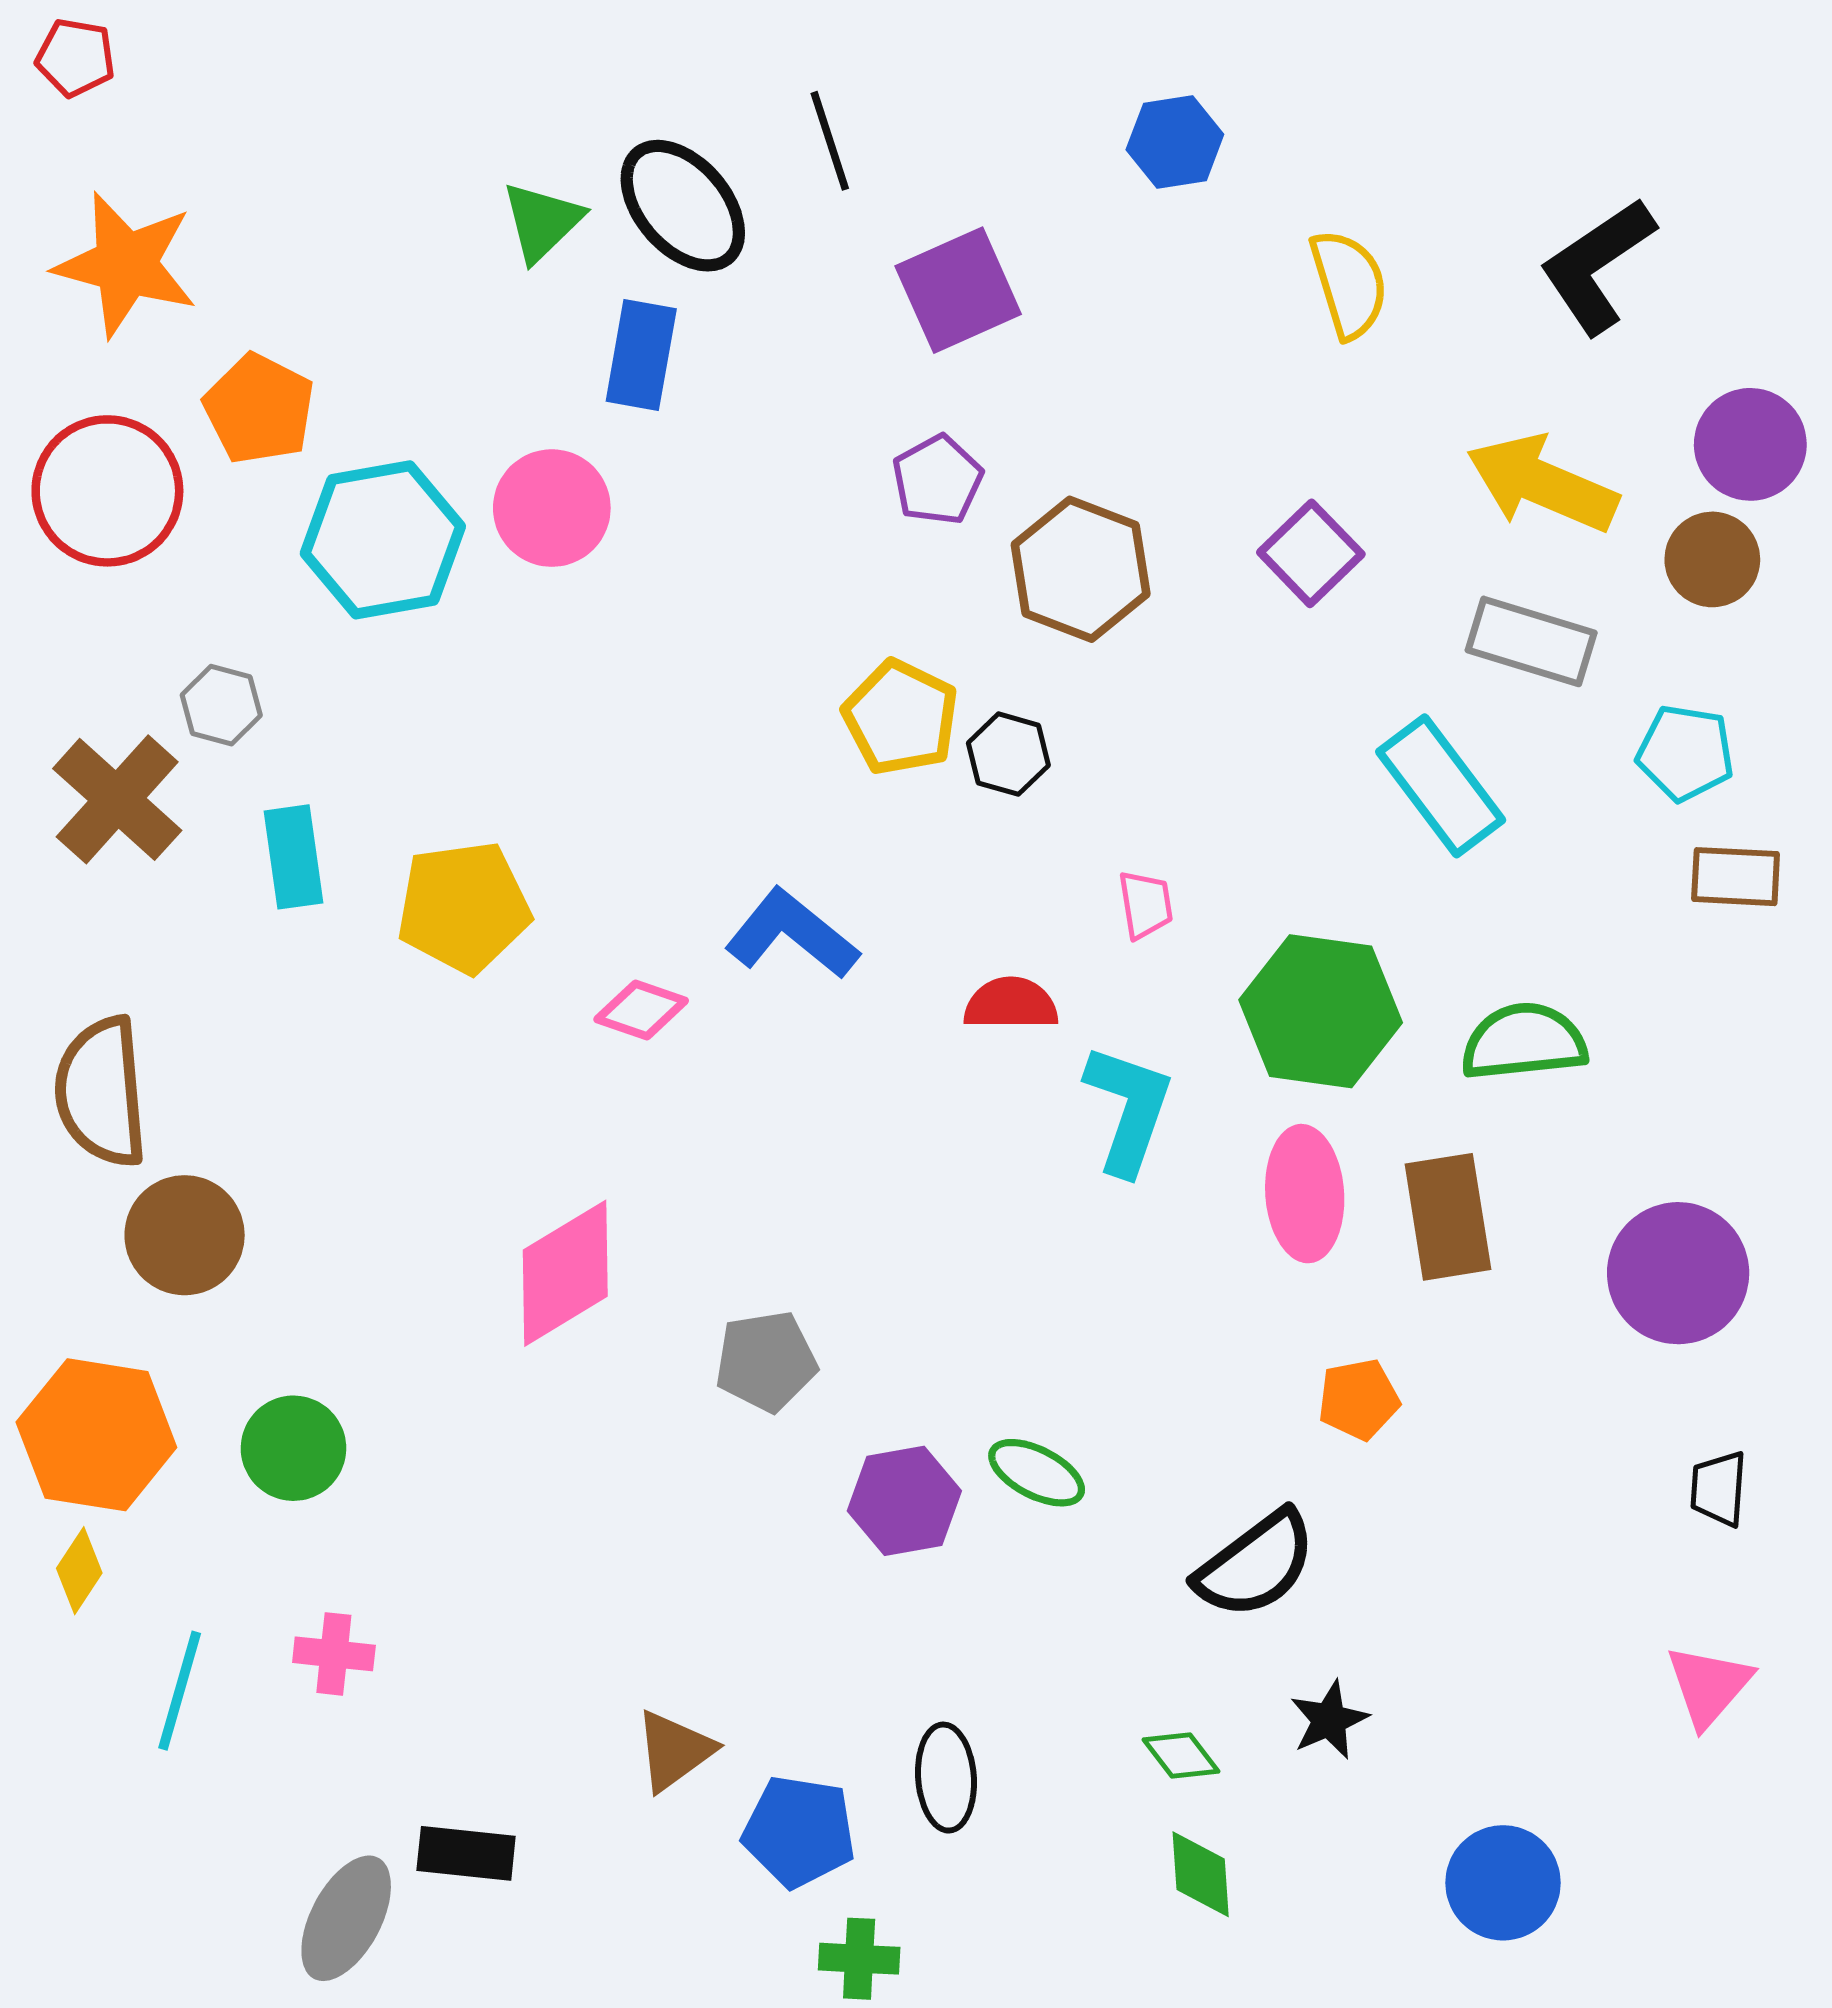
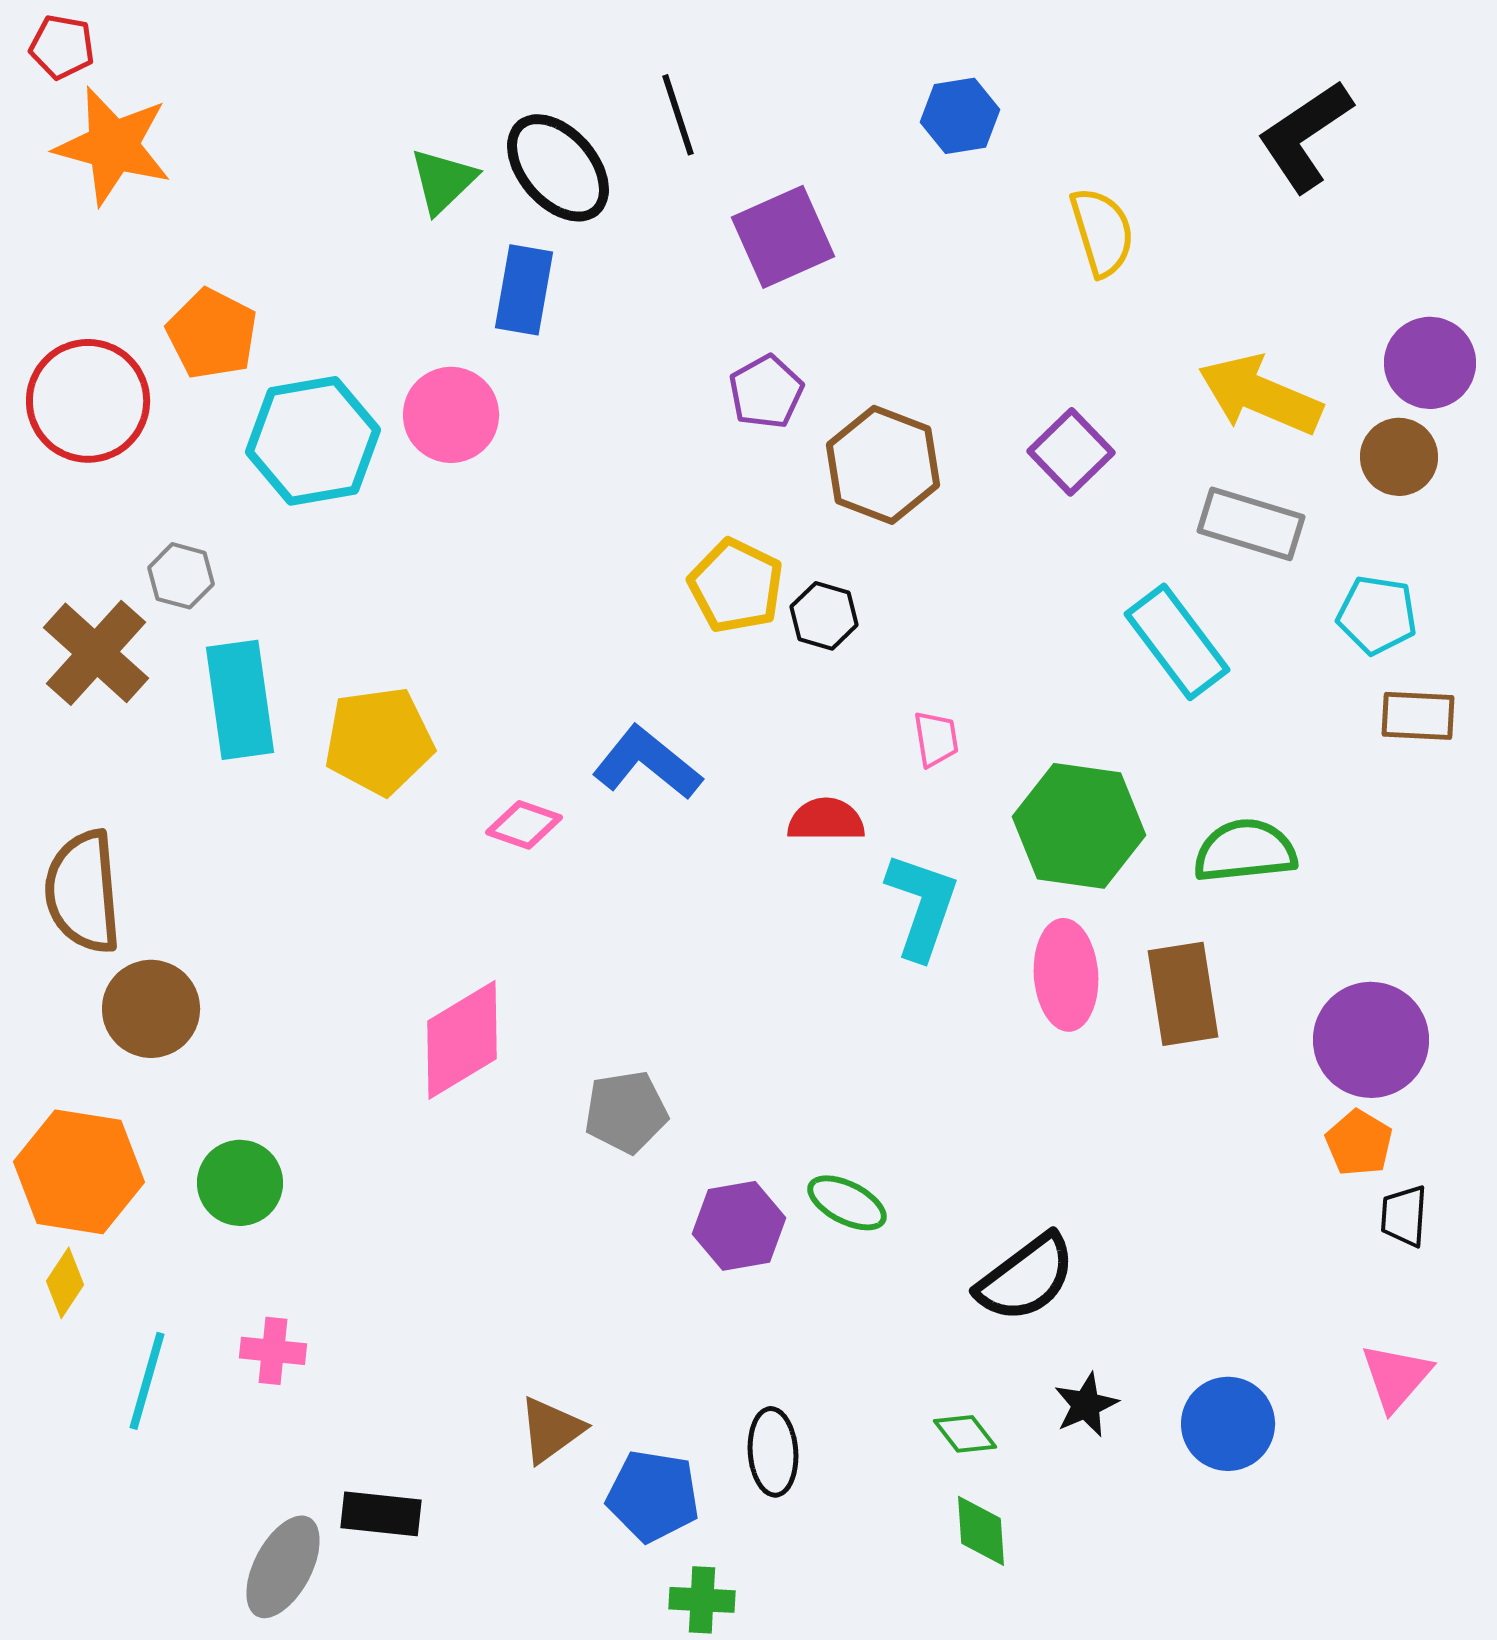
orange star: (126, 264) -> (113, 146), moved
black L-shape: (1597, 266) -> (1305, 136), moved
cyan rectangle: (293, 857) -> (240, 700), size x1.4
orange pentagon: (1359, 1399) -> (1359, 1143), moved, turned -30
blue circle: (1503, 1883) -> (1228, 1424), moved

